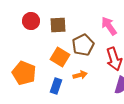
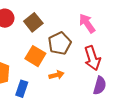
brown square: (58, 25) -> (33, 22), turned -36
blue rectangle: (56, 86) -> (22, 89), moved

